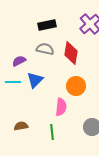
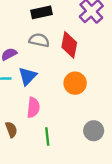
pink semicircle: (61, 107) -> (33, 108), moved
brown semicircle: (21, 126) -> (11, 130), turned 80

